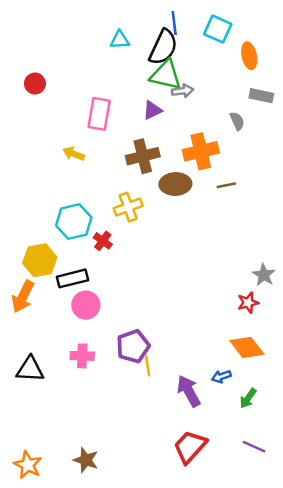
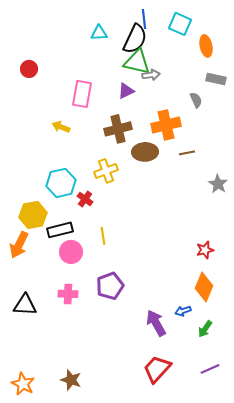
gray star: (264, 275) -> (218, 184), moved
orange diamond: (247, 347) -> (204, 287), turned 60
yellow line: (148, 366) -> (103, 236), moved
purple line: (254, 447) -> (210, 369), turned -48

